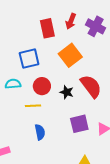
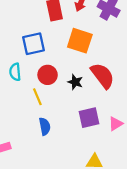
orange square: (70, 55) -> (80, 41), turned -35
cyan semicircle: (13, 84) -> (15, 72), turned -91
yellow line: (33, 106) -> (37, 97), turned 70

